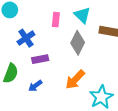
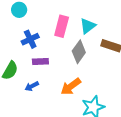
cyan triangle: (82, 15) -> (88, 26), turned 30
pink rectangle: (56, 20) -> (62, 26), size x1.5

